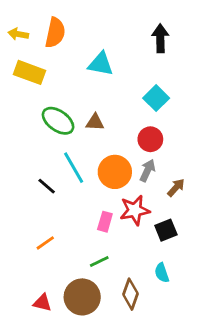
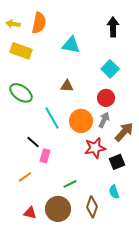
green ellipse: (58, 121) -> (21, 93), moved
black line: (47, 186) -> (33, 142), moved
brown arrow: (176, 188) -> (124, 132), size x1.5
pink rectangle: (105, 222) -> (45, 156), moved
orange line: (45, 243) -> (25, 177), moved

